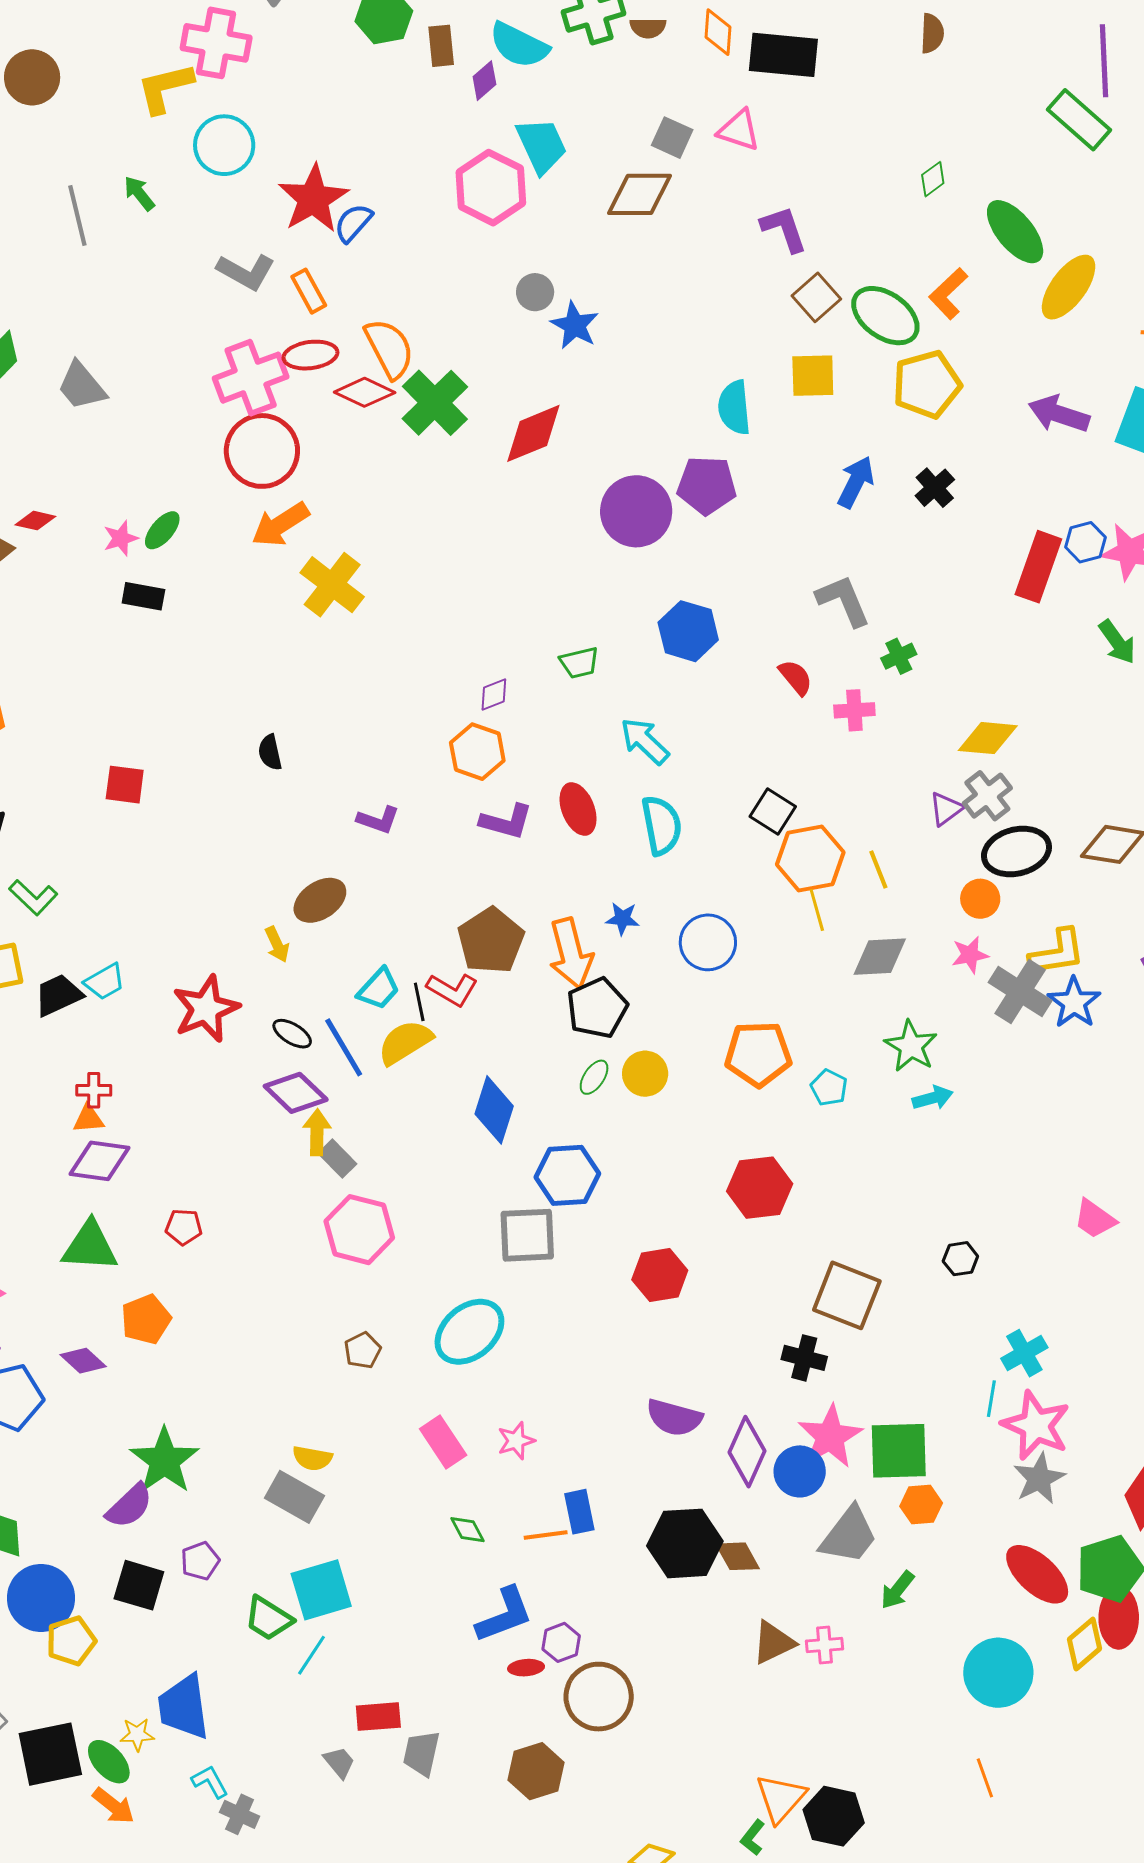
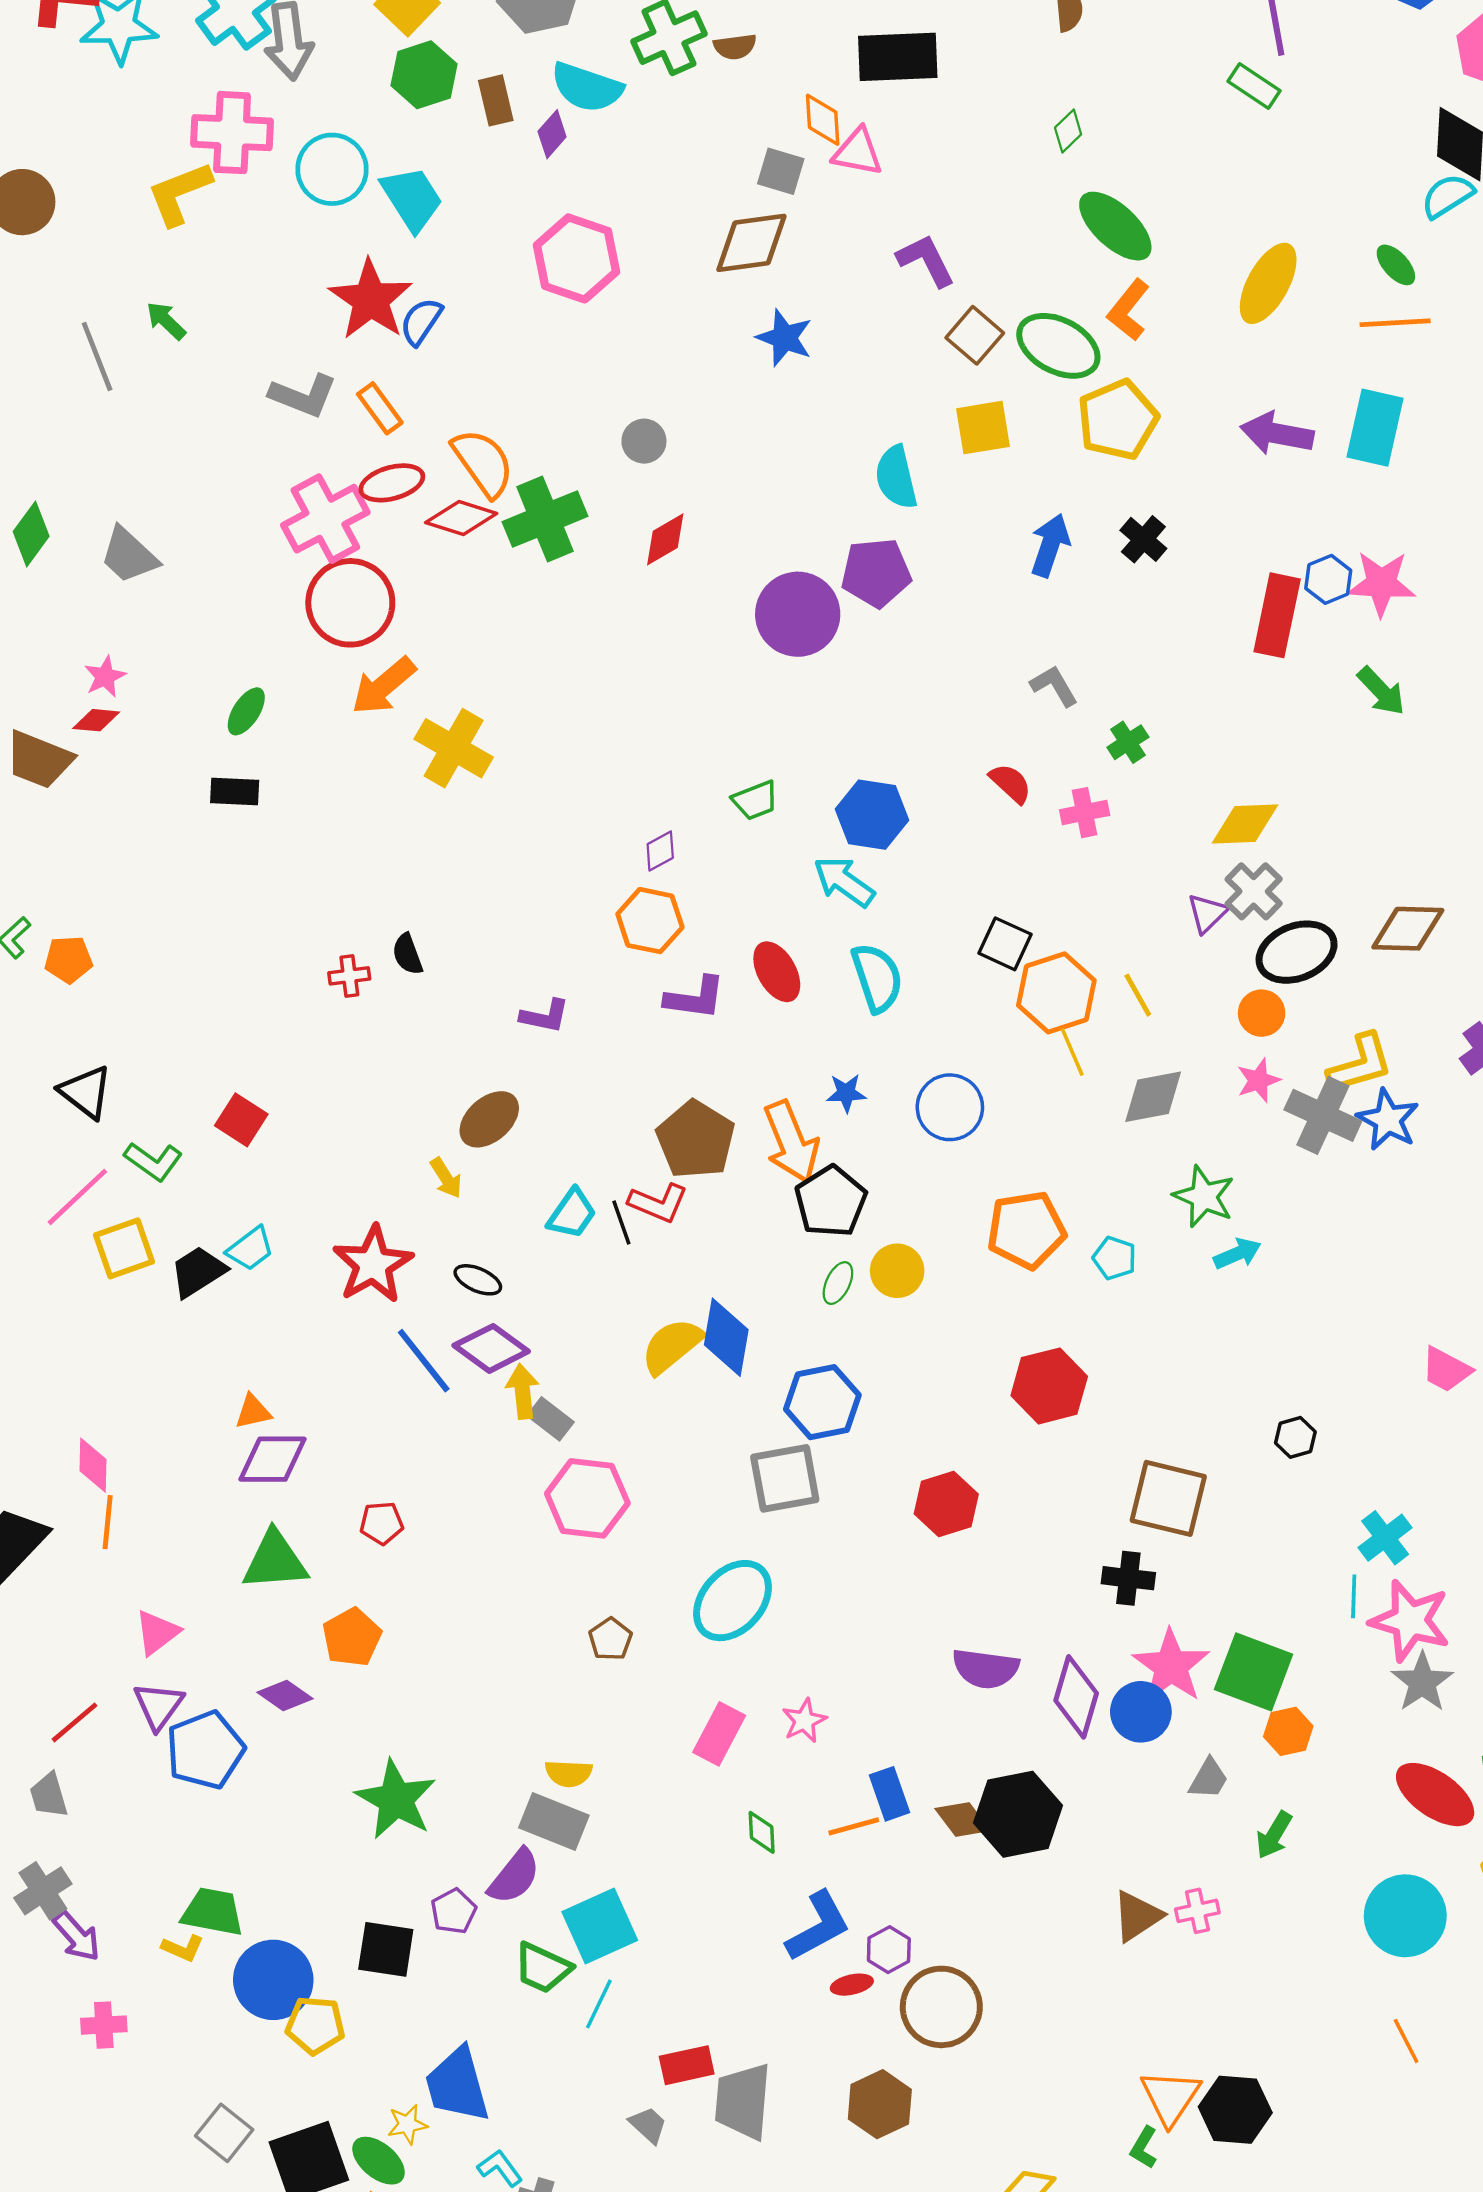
orange diamond: (718, 32) -> (823, 120), moved
green rectangle: (1079, 120) -> (1254, 86), size x0.7
cyan circle: (224, 145) -> (332, 169), moved
cyan trapezoid: (542, 146) -> (412, 199), moved
green diamond: (933, 179) -> (1068, 131), moved
green ellipse: (1015, 232) -> (1115, 226), moved
gray circle: (535, 292) -> (644, 441), moved
blue star: (575, 325) -> (785, 338), moved
green cross: (435, 403) -> (545, 519), turned 30
red diamond: (533, 433) -> (665, 539), size x0.7
pink star: (121, 538) -> (105, 677), moved
gray L-shape: (843, 601) -> (1054, 686), size x0.7
blue hexagon: (688, 631) -> (872, 815), moved
red square: (125, 785) -> (241, 1120), moved, turned 33
yellow semicircle: (405, 1042) -> (672, 1346), moved
blue line: (344, 1047) -> (424, 1361), moved
red cross: (94, 1090) -> (349, 976), moved
pink rectangle: (443, 1442) -> (719, 1734), turned 69
green square: (899, 1451) -> (1254, 1672), turned 30
purple semicircle: (129, 1506) -> (514, 1877), moved
green diamond: (468, 1530) -> (762, 1832), turned 33
gray trapezoid: (849, 1535) -> (1209, 1779), size x0.6
brown diamond: (738, 1556) -> (962, 1819), moved
yellow pentagon: (71, 1641) -> (315, 2025), turned 30
gray trapezoid: (421, 1753) -> (743, 2101), size x1.4

